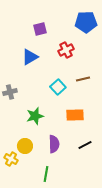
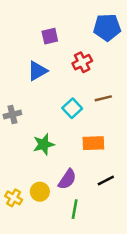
purple semicircle: (54, 144) -> (67, 179), turned 36
yellow circle: (25, 146) -> (40, 192), moved
green line: (46, 174) -> (75, 209), moved

